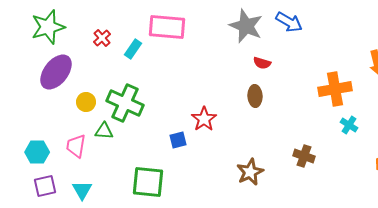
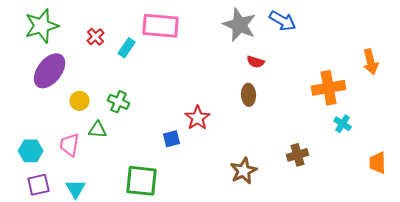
green cross: (125, 103) -> (119, 102), size x0.6
brown cross: (304, 156) -> (298, 155), turned -35

